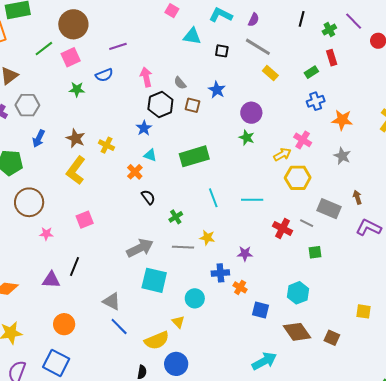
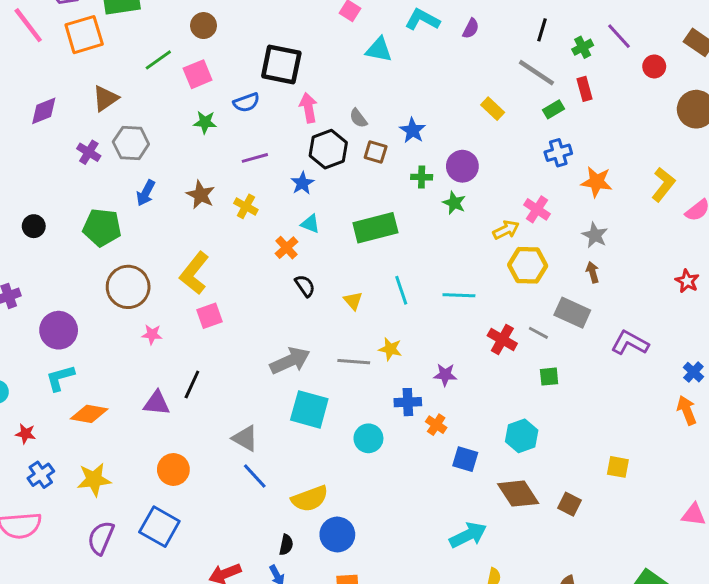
brown circle: (73, 24) -> (204, 26), size x0.6
purple line: (118, 46) -> (255, 158), moved
gray line: (258, 47) -> (536, 73), moved
black square: (222, 51) -> (281, 64), moved, size x2.0
yellow L-shape: (76, 170) -> (194, 273), moved
brown arrow: (357, 197) -> (593, 272), moved
green cross: (176, 217) -> (422, 177), moved, turned 32
yellow triangle: (178, 322) -> (353, 301), moved

